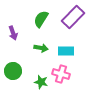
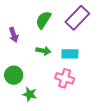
green star: (41, 82) -> (30, 94), moved

